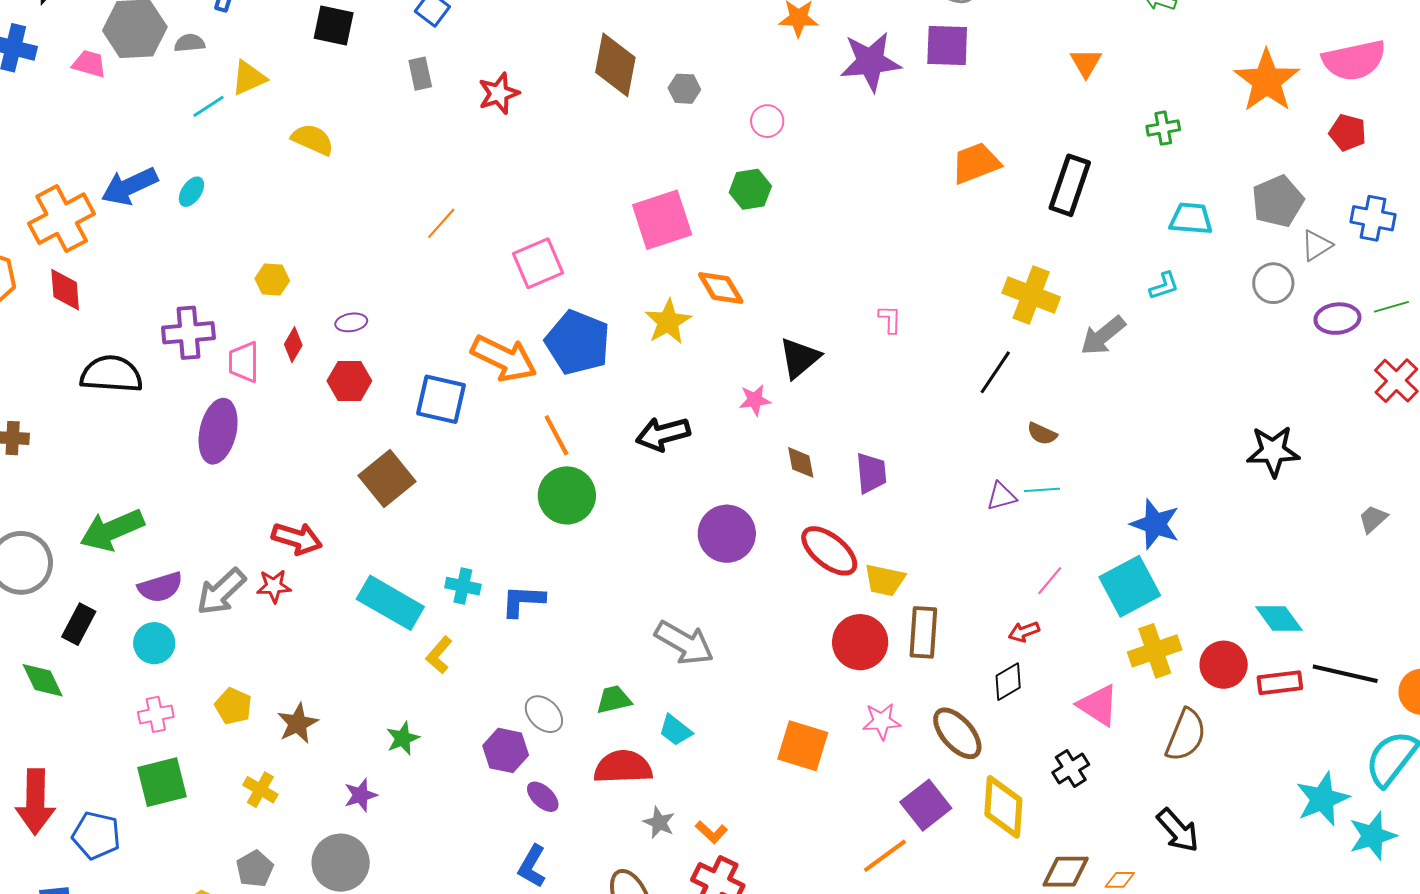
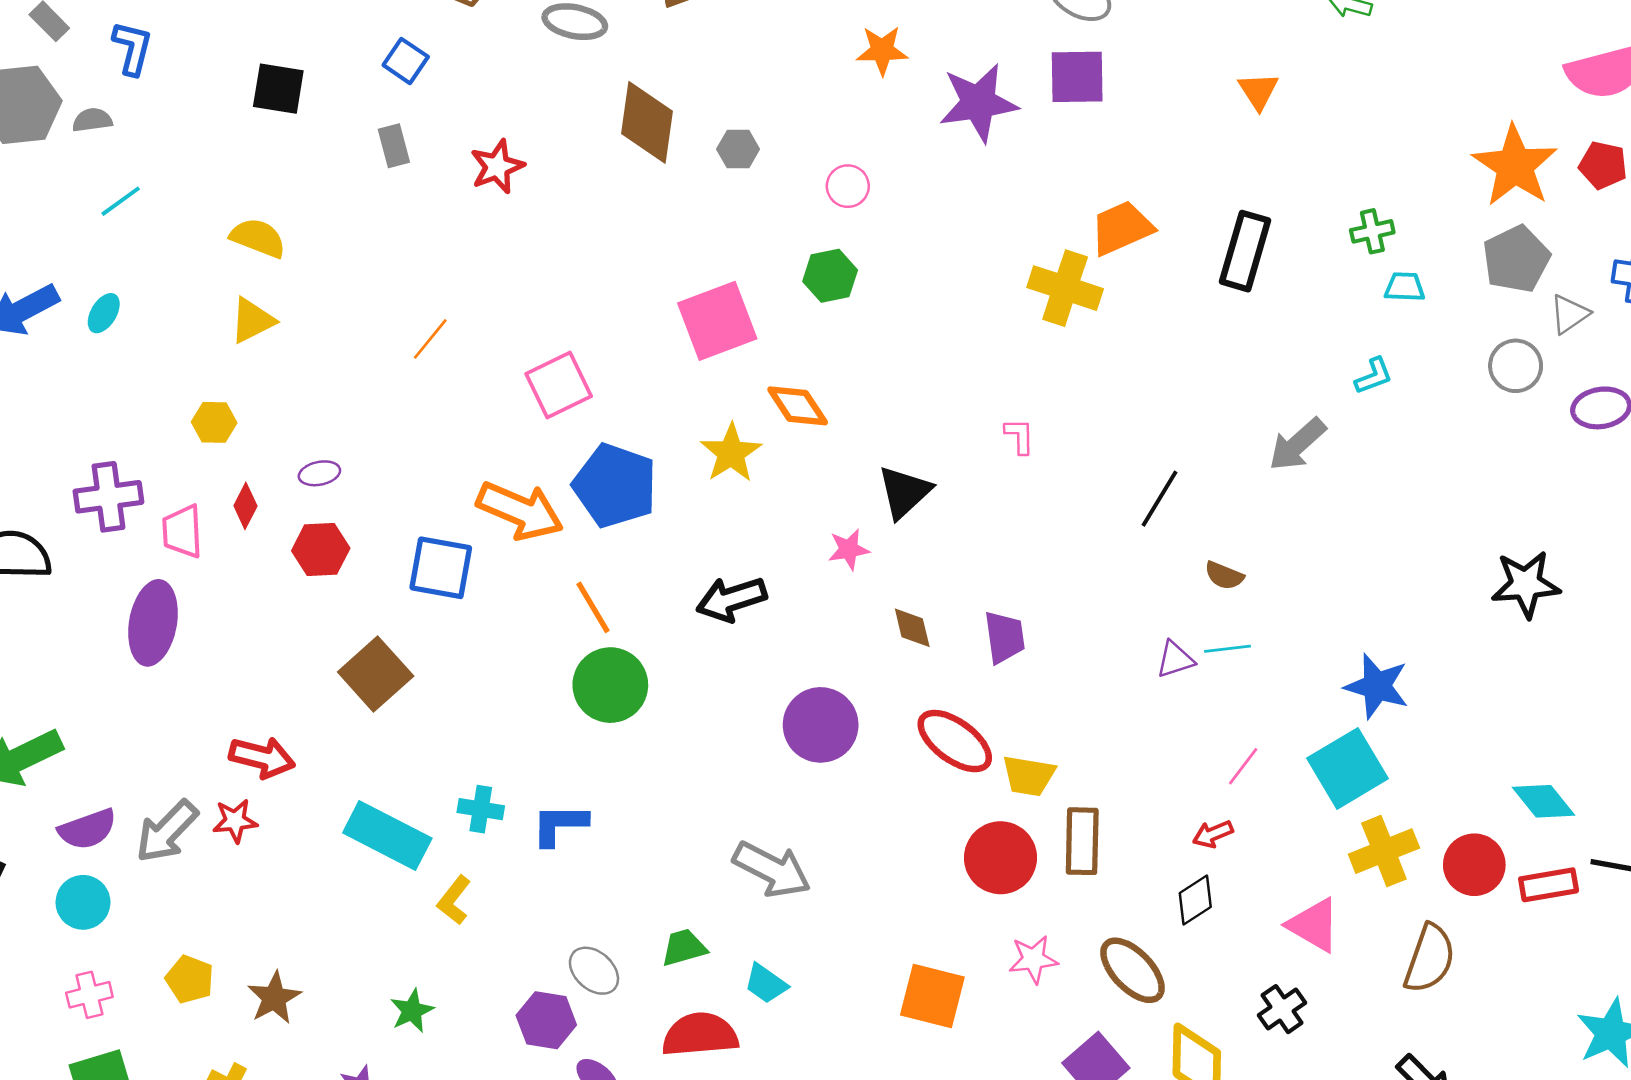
yellow triangle: (249, 78) -> (252, 320), moved
orange star: (1267, 81) -> (1515, 166), moved
green cross: (1163, 128) -> (1372, 231), moved
cyan trapezoid: (1191, 219) -> (1405, 287), size x0.7
yellow cross: (1031, 295) -> (1065, 288), moved

